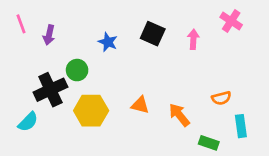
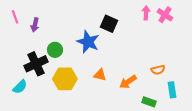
pink arrow: (193, 39) -> (146, 13), moved
blue star: (108, 42) -> (88, 42), moved, size x1.6
orange arrow: (179, 115) -> (128, 82), turned -84

